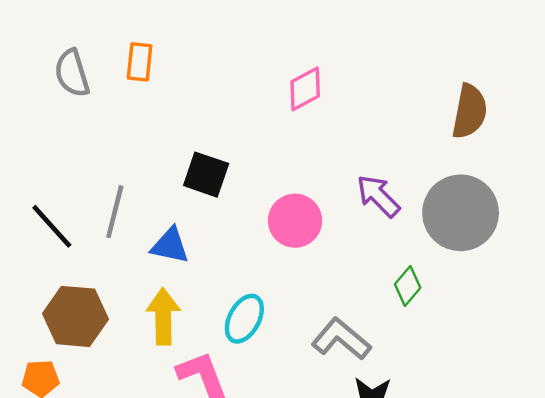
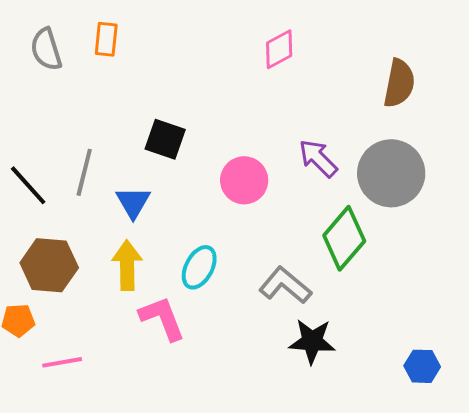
pink diamond: (305, 89) -> (279, 49), moved
blue triangle: (170, 245) -> (133, 202), turned 48
green diamond: (408, 286) -> (344, 238), size x1.8

